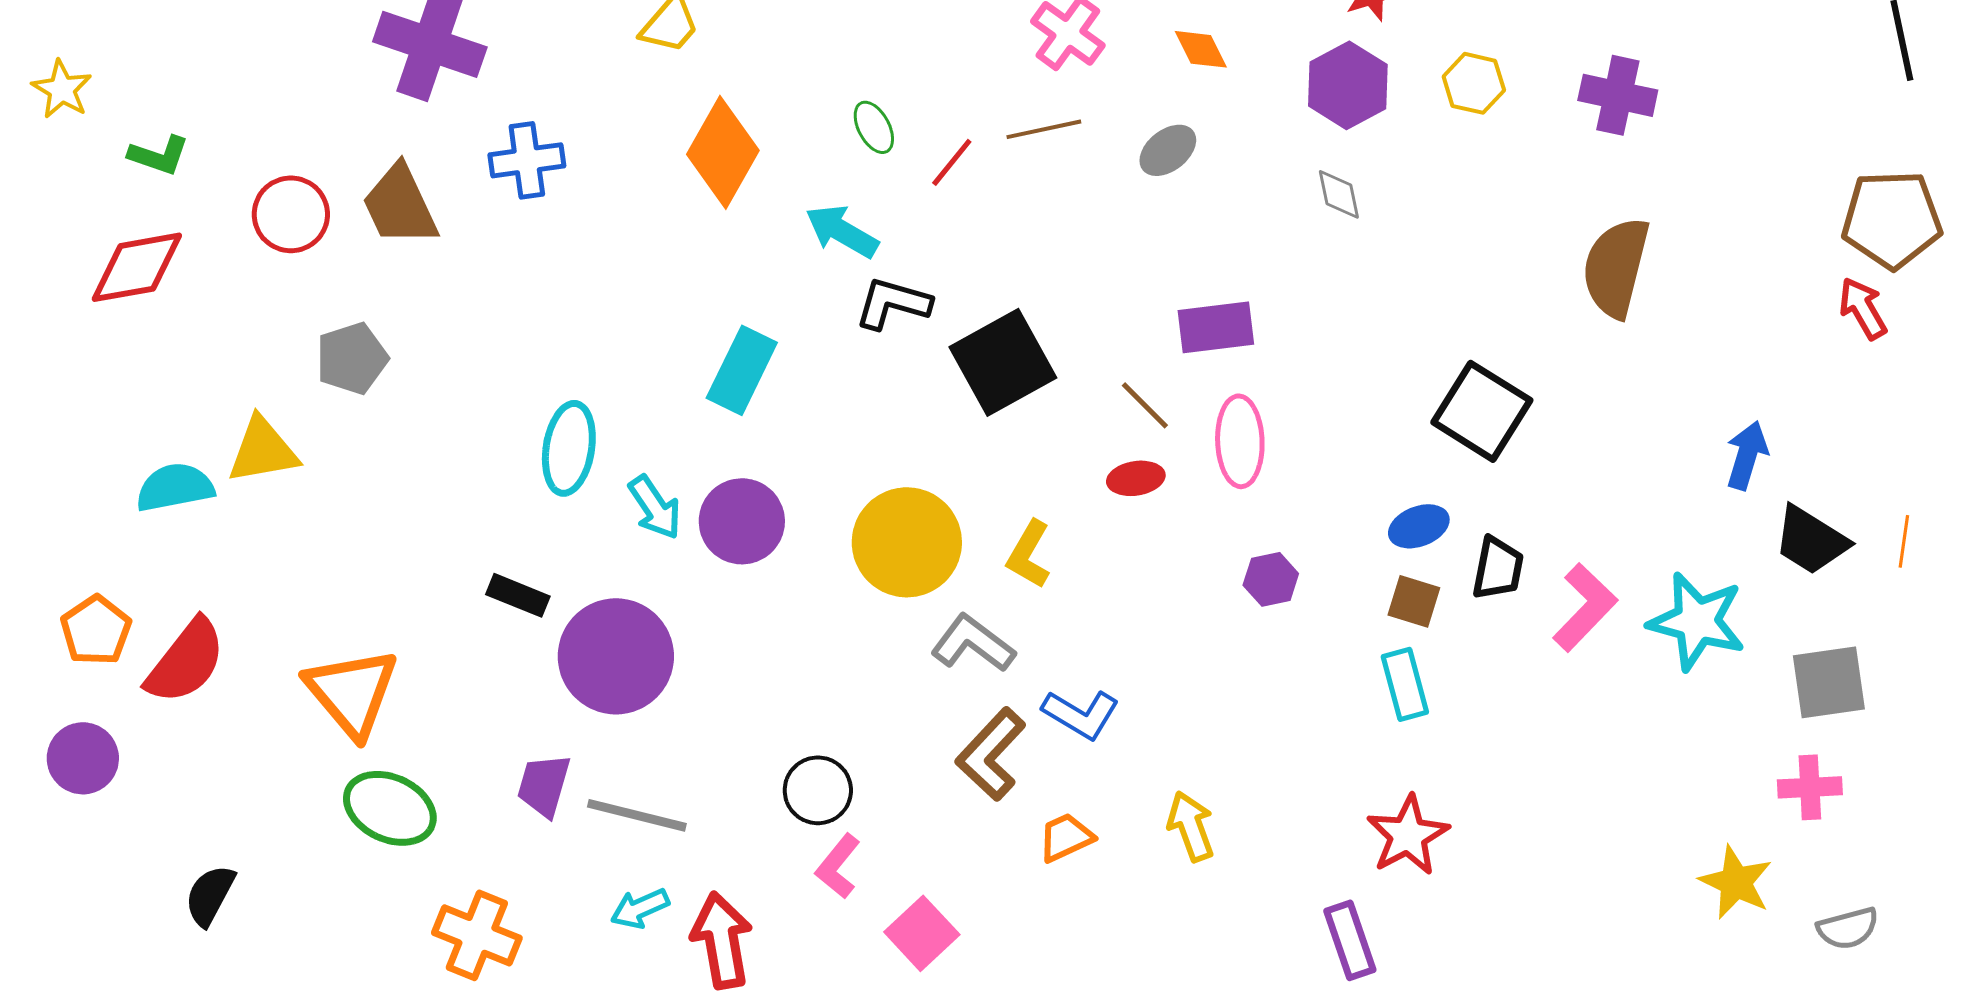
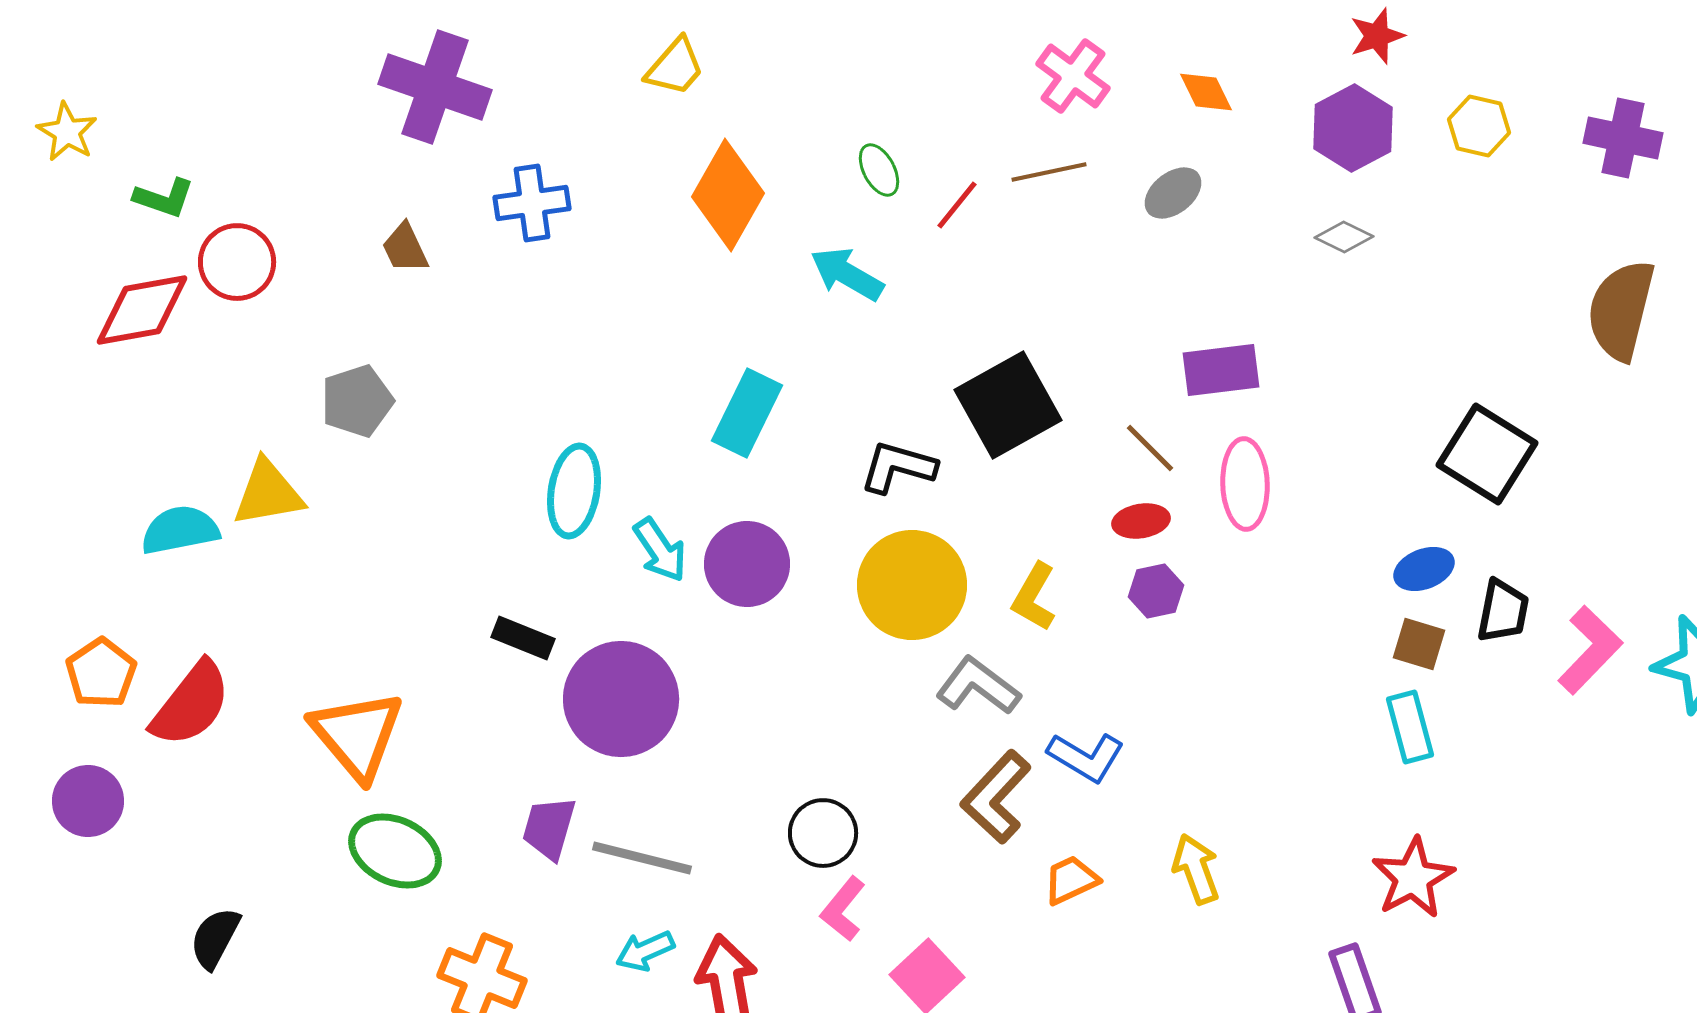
gray diamond: (1339, 194) -> (1344, 237), turned -52
brown trapezoid: (400, 205) -> (405, 248), size x0.6
red circle: (291, 214) -> (237, 262), moved
black L-shape: (893, 303) -> (898, 467), moved
purple hexagon: (1271, 579) -> (1156, 591), moved

